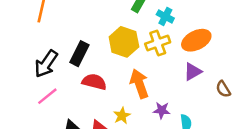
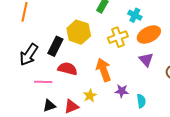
cyan cross: (165, 16) -> (135, 15), moved
yellow hexagon: (124, 42) -> (79, 32), moved
purple triangle: (193, 72) -> (146, 60), turned -42
pink line: (47, 96) -> (43, 82), moved, turned 42

